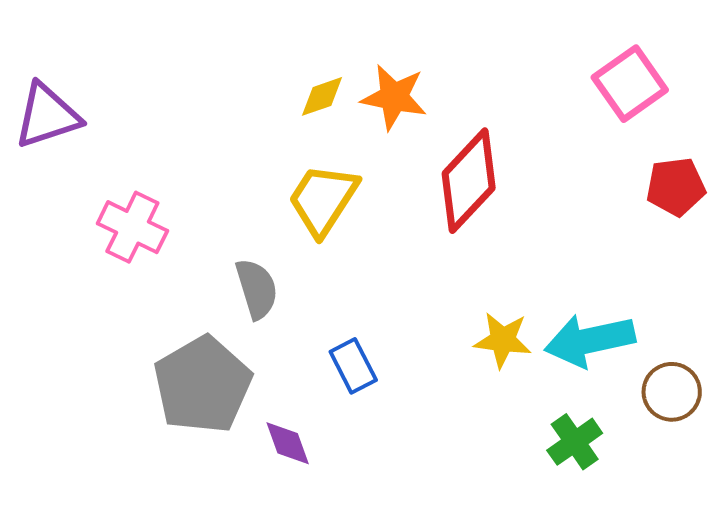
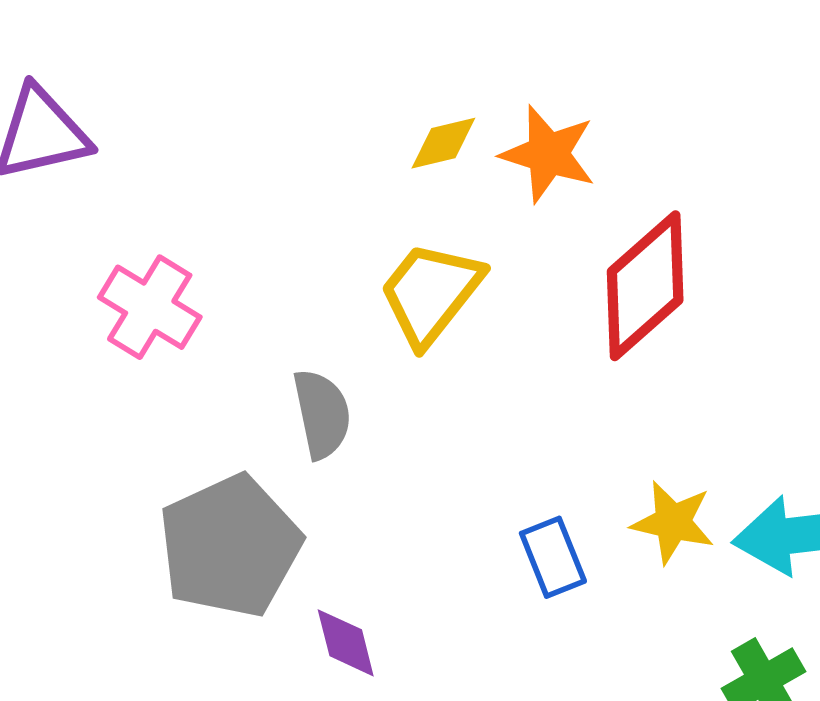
blue rectangle: (353, 366) -> (553, 557), moved

